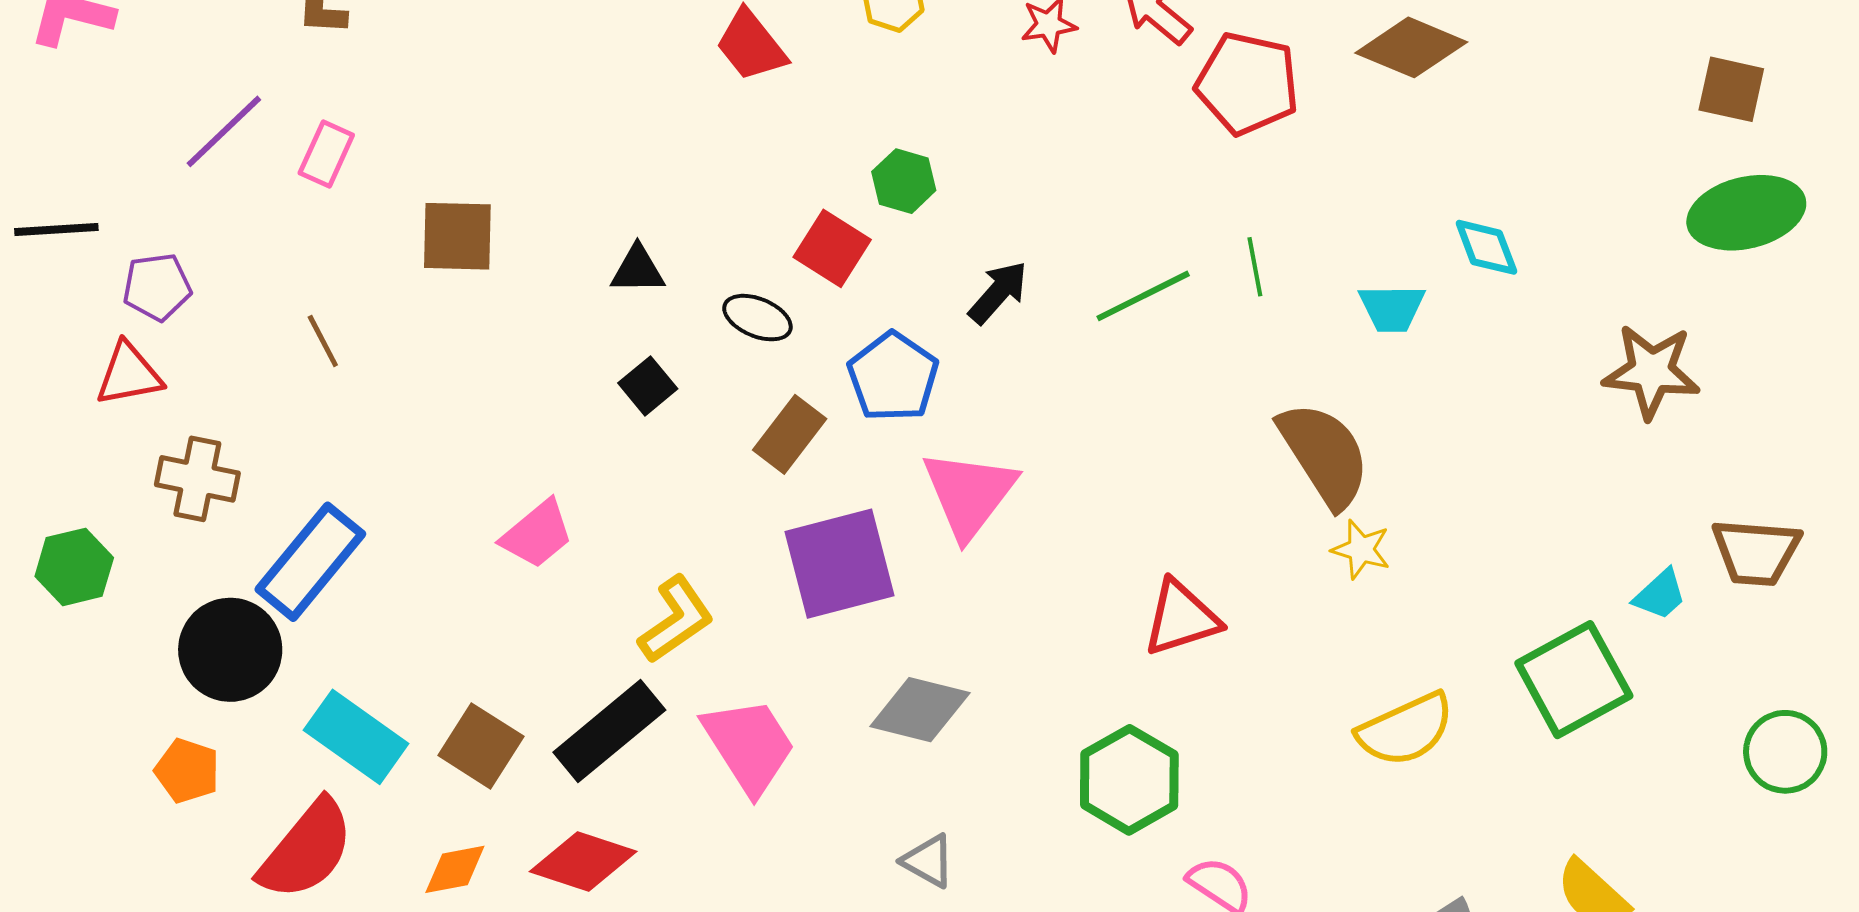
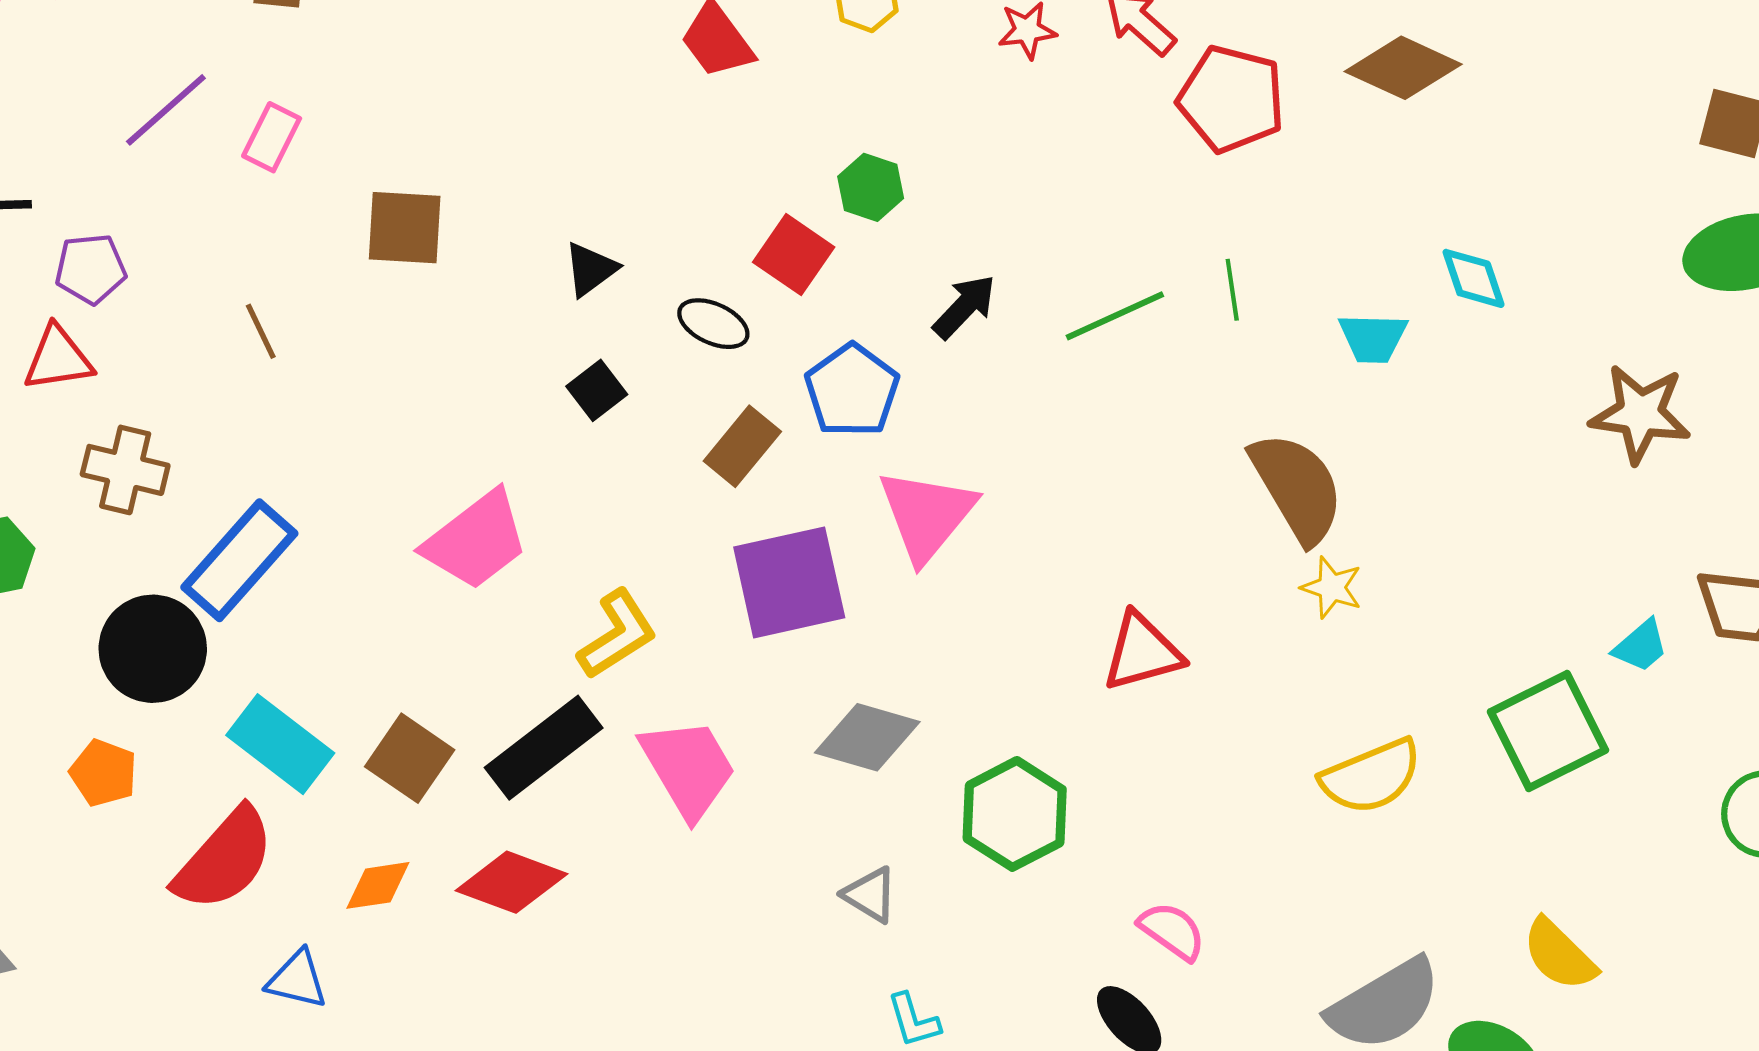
black triangle: (638, 270) -> (591, 269), turned -38
pink trapezoid: (537, 534) -> (476, 540), size x1.4
green hexagon: (1129, 780) -> (1015, 814), moved

